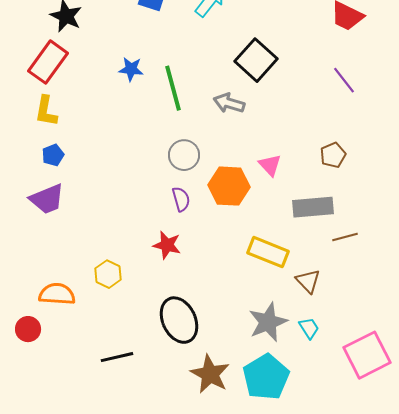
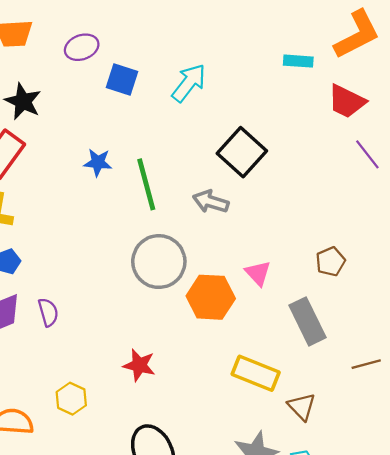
purple line: (344, 80) -> (367, 154), moved
gray circle: (184, 155) -> (159, 262), size x1.5
purple semicircle: (181, 199) -> (48, 312), moved
gray rectangle: (313, 207) -> (307, 321), turned 69
brown line: (345, 237) -> (366, 364), moved

